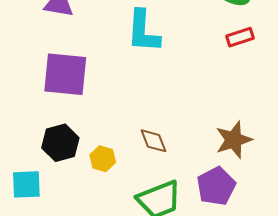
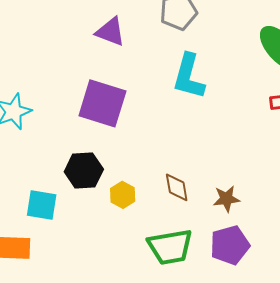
brown star: (234, 140) -> (226, 199), moved, size x0.7

